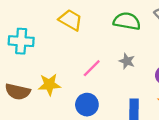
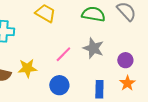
gray star: (127, 61) -> (93, 48), size x1.5

